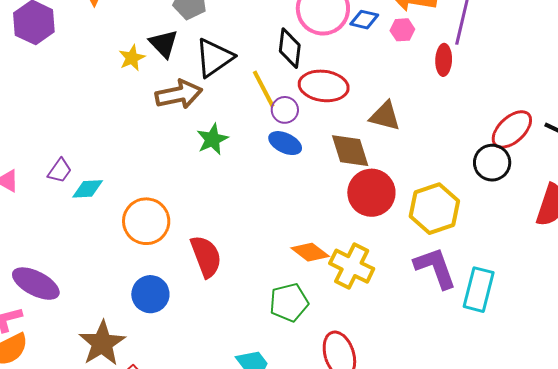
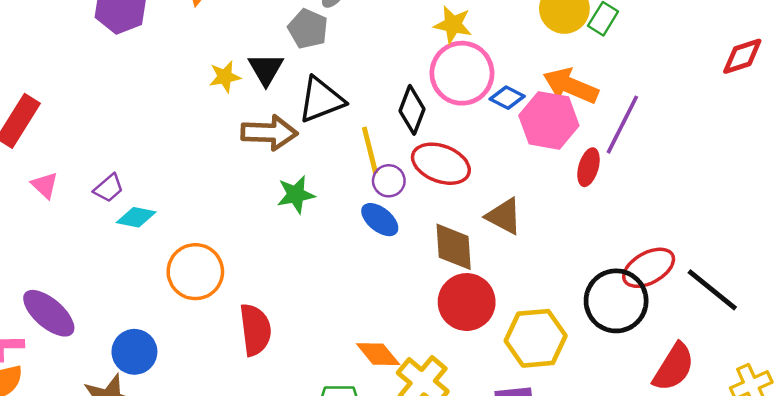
pink hexagon: (402, 30) -> (549, 120), size x2.0
black circle: (492, 163) -> (616, 301), size x1.4
blue circle: (150, 294) -> (134, 352), moved

